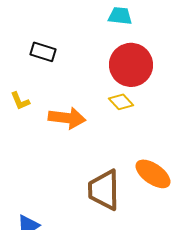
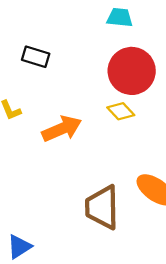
orange arrow: (67, 118) -> (62, 129), turned -30

